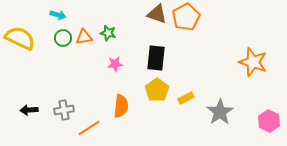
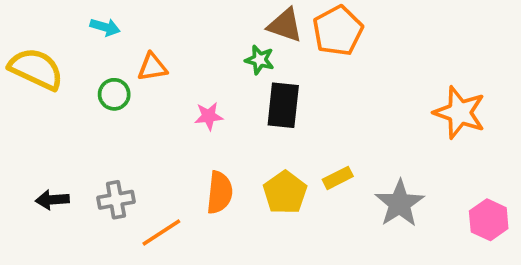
green star: (108, 33) -> (260, 60), moved
green circle: (63, 38) -> (114, 94), moved
yellow pentagon: (157, 90) -> (285, 192), moved

